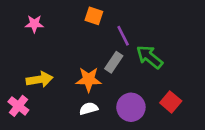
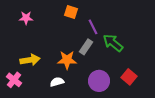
white semicircle: (89, 109) -> (57, 82), moved

